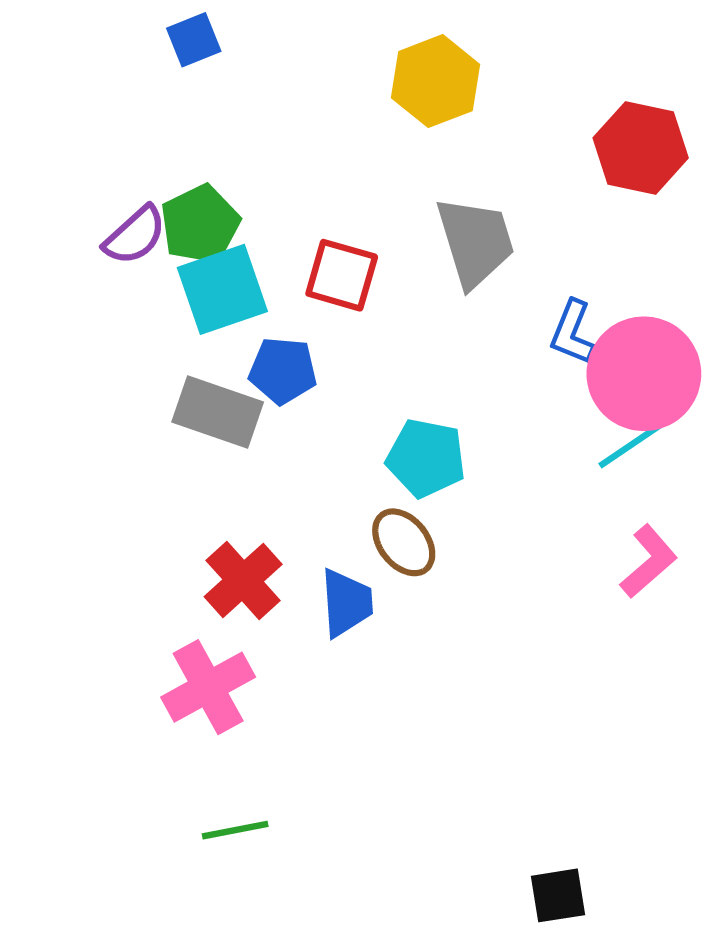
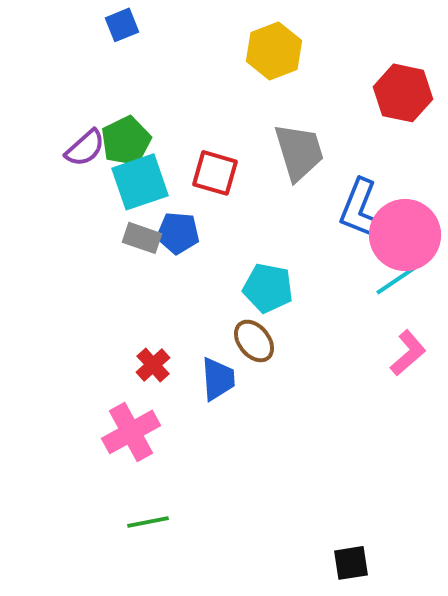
blue L-shape: (572, 332) -> (360, 209), size x1.5
gray rectangle: (218, 412) -> (142, 238), moved, size x0.7
red cross: (243, 581) -> (153, 365), size x0.7

